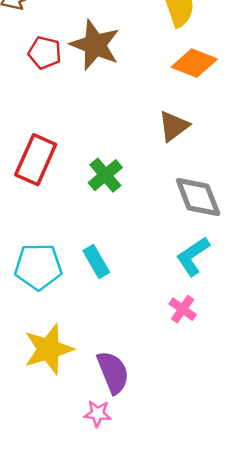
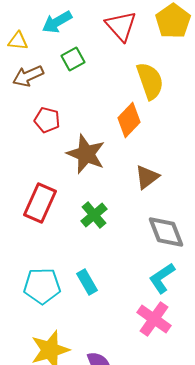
brown star: (95, 45) -> (86, 154), moved
orange diamond: (194, 63) -> (129, 120), moved, turned -68
pink cross: (183, 309) -> (154, 319), size x1.6

